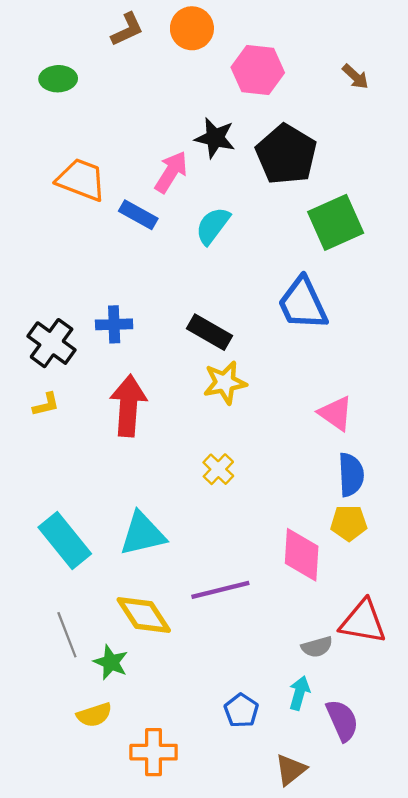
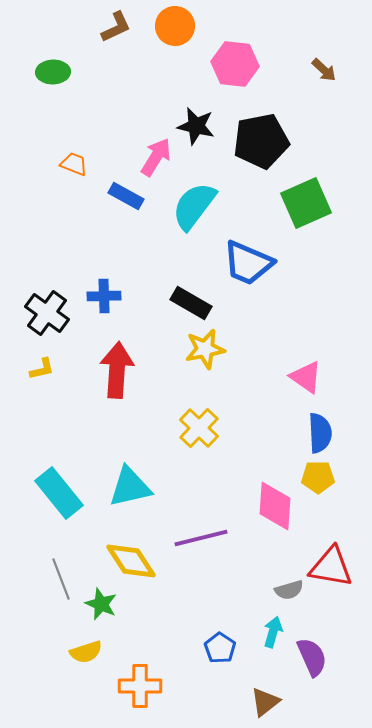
black pentagon: (286, 154) -> (261, 141), turned 30
orange trapezoid: (81, 180) -> (74, 164), size x0.6
cyan semicircle: (213, 226) -> (194, 206), size x1.4
blue trapezoid: (303, 304) -> (248, 263), moved, turned -42
yellow cross: (218, 469) -> (199, 428), size x1.4

